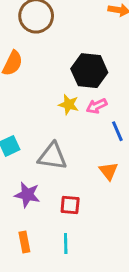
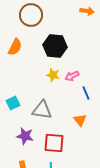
black hexagon: (89, 71) -> (55, 46), moved
red square: (70, 205) -> (54, 143), size x1.5

